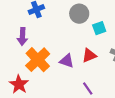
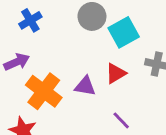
cyan square: (99, 28) -> (124, 32), size x1.5
purple arrow: (22, 37) -> (17, 62), turned -108

